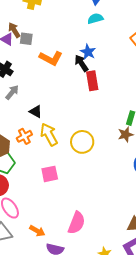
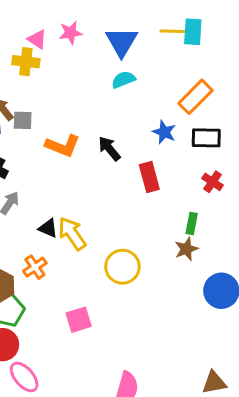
blue star: (88, 52) -> (164, 132), moved
red rectangle: (92, 81) -> (149, 177), moved
yellow arrow: (49, 134) -> (72, 233), moved

